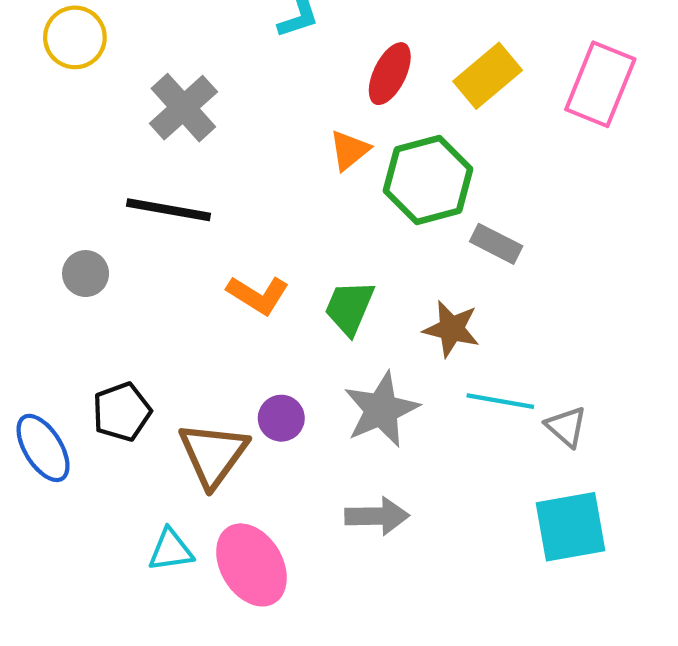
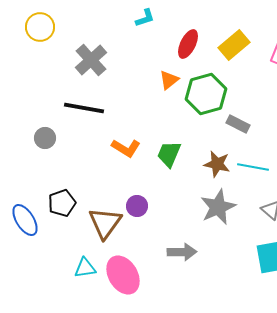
cyan line: (500, 401) -> (253, 167), moved
gray star: (381, 410) -> (218, 207), moved

